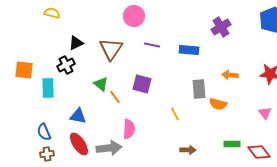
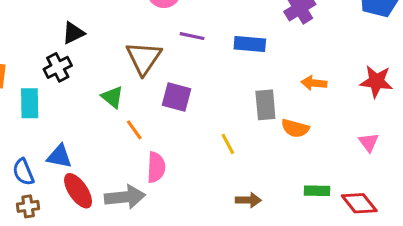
brown triangle: (111, 49) -> (144, 58), moved
orange line: (115, 97) -> (134, 130), moved
blue triangle: (78, 116) -> (59, 156), moved

